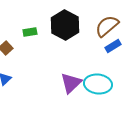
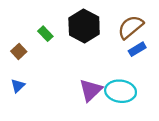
green rectangle: (30, 32) -> (45, 34), turned 56

